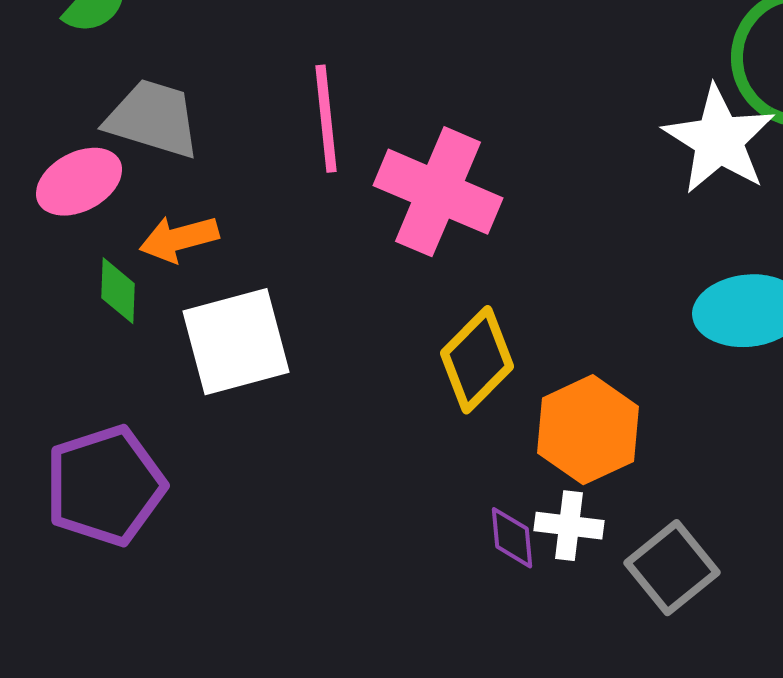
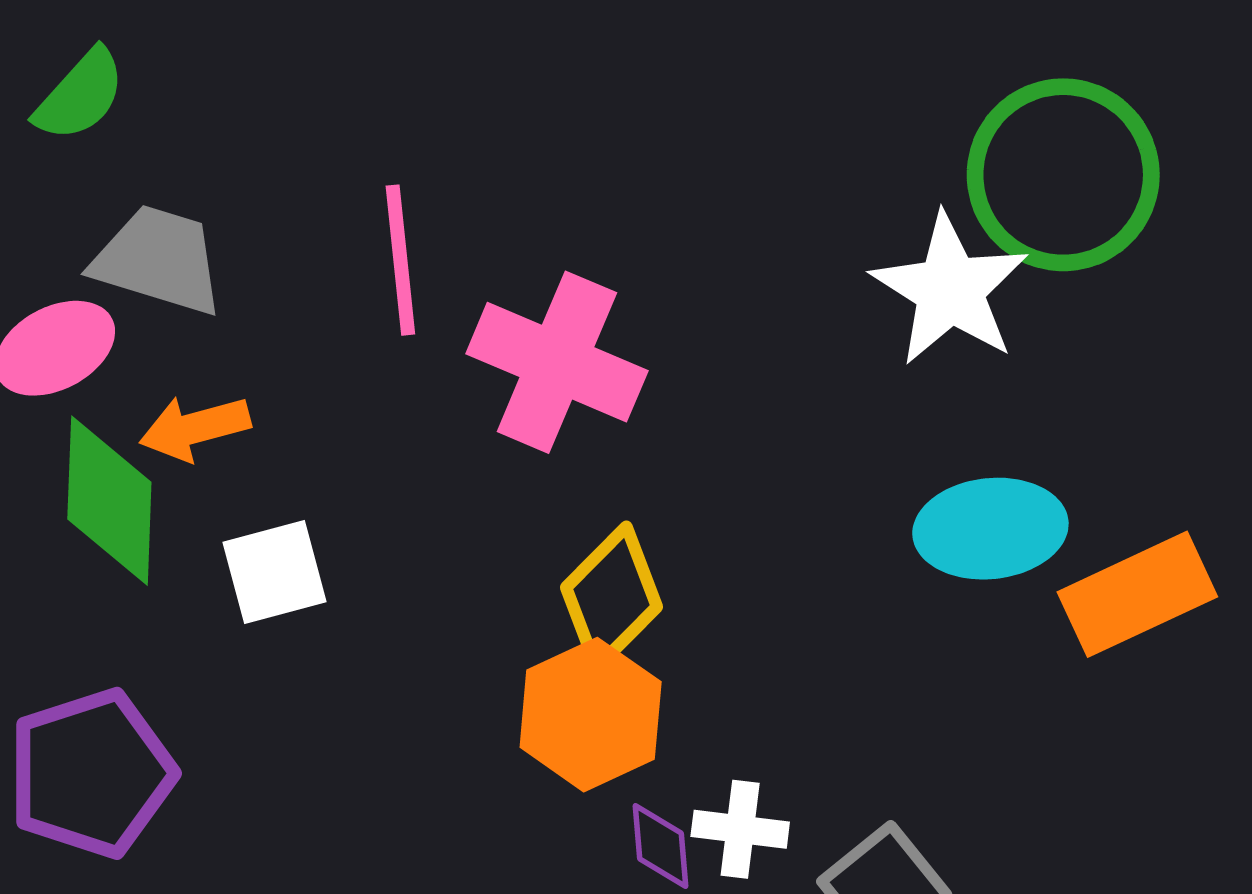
green diamond: (118, 291) -> (109, 501), size x1.8
white square: (236, 342) -> (274, 572), size x0.7
orange hexagon: (588, 430) -> (591, 715), moved

